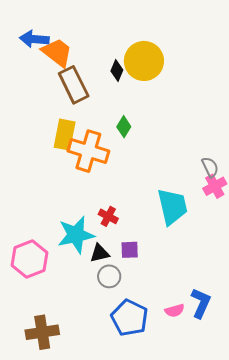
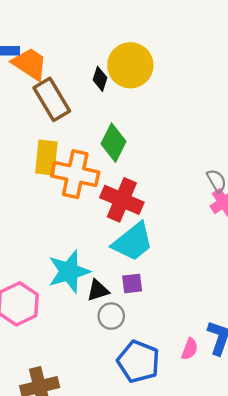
green diamond: (124, 127) -> (114, 143), size x1.5
cyan trapezoid: (172, 206) -> (133, 242), moved, turned 69
red cross: (108, 216) -> (122, 200), moved, size x1.8
pink semicircle: (175, 311) -> (190, 349), turned -48

